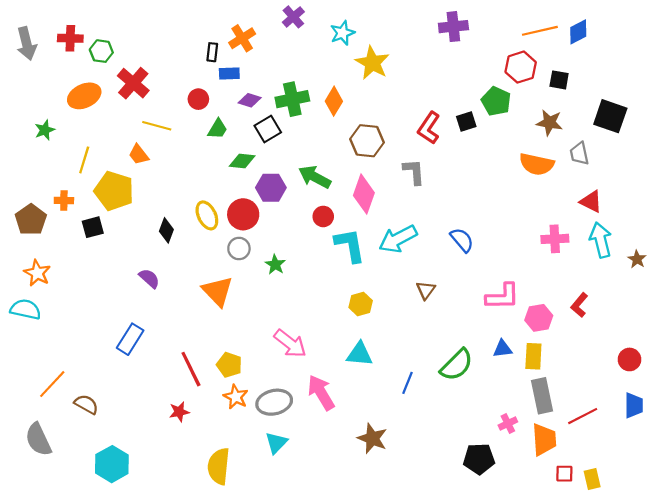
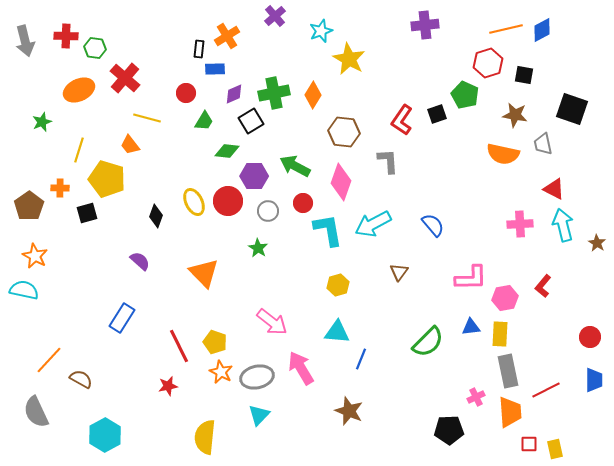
purple diamond: (250, 100) -> (234, 94), turned -40
gray circle: (239, 248) -> (268, 211), moved
blue line: (408, 383) -> (361, 359), moved

